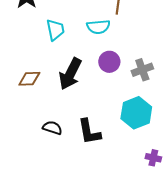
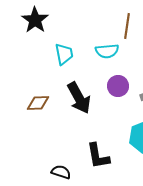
black arrow: (70, 74) -> (79, 98), turned -56
black semicircle: (52, 128) -> (61, 172), moved

